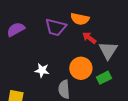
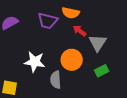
white star: (42, 70) -> (35, 62), size x1.5
green rectangle: (104, 78) -> (102, 71), moved

